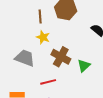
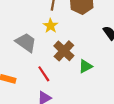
red line: (48, 82) -> (44, 74), turned 56

